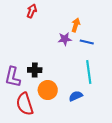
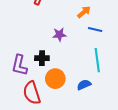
orange arrow: (76, 25) -> (84, 12), turned 32
purple star: (65, 39) -> (59, 35), moved

